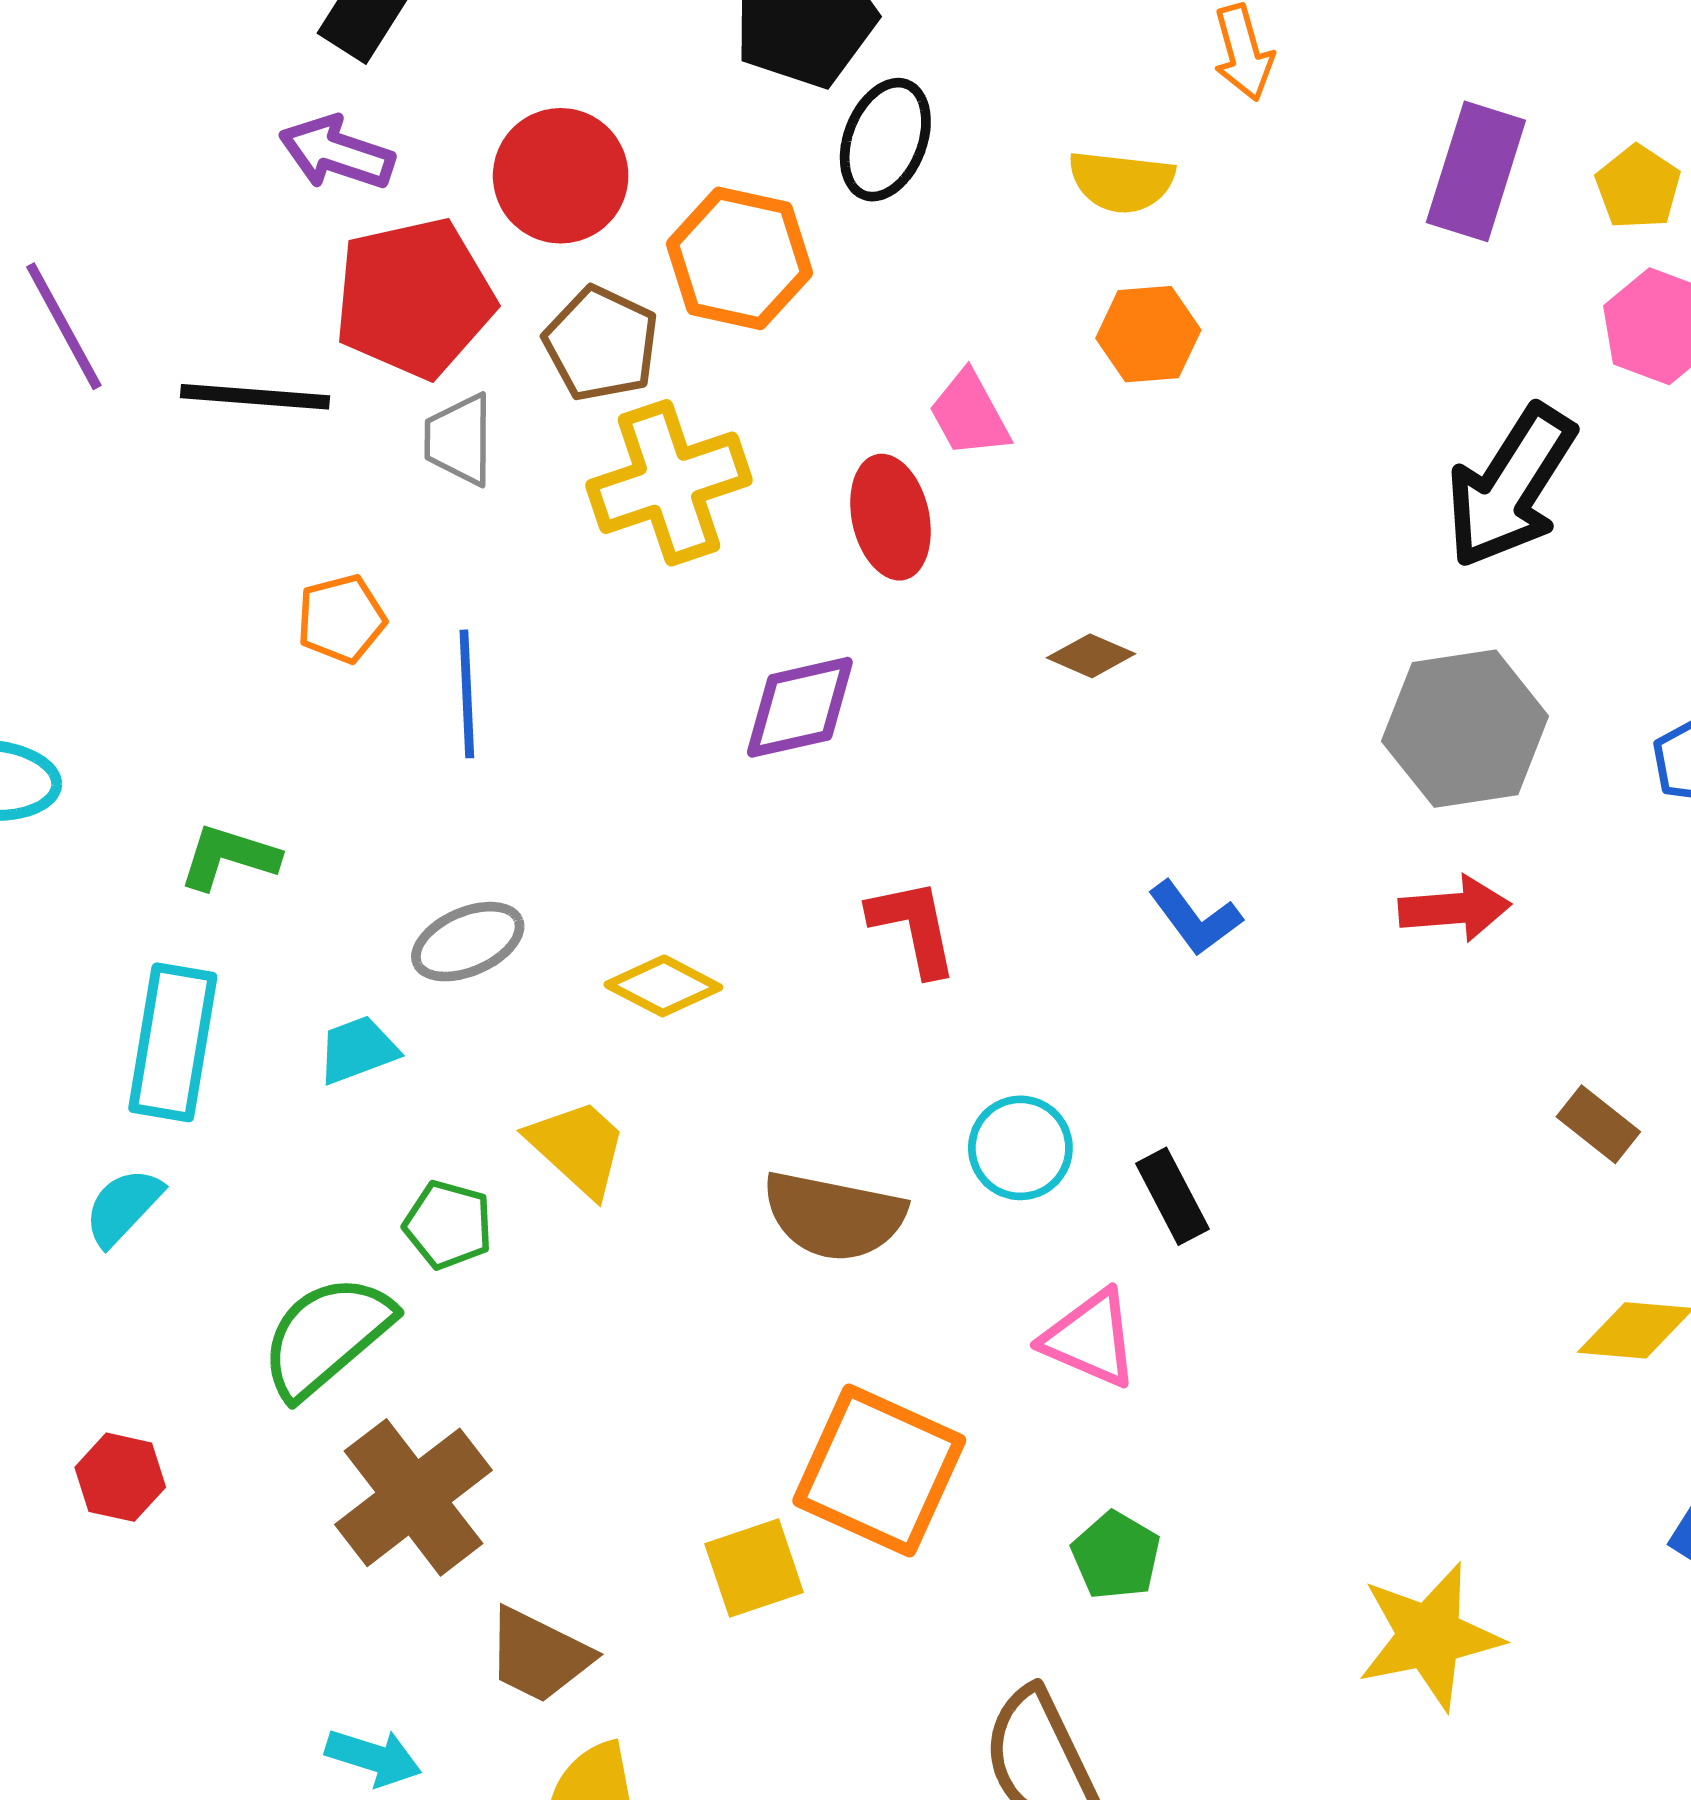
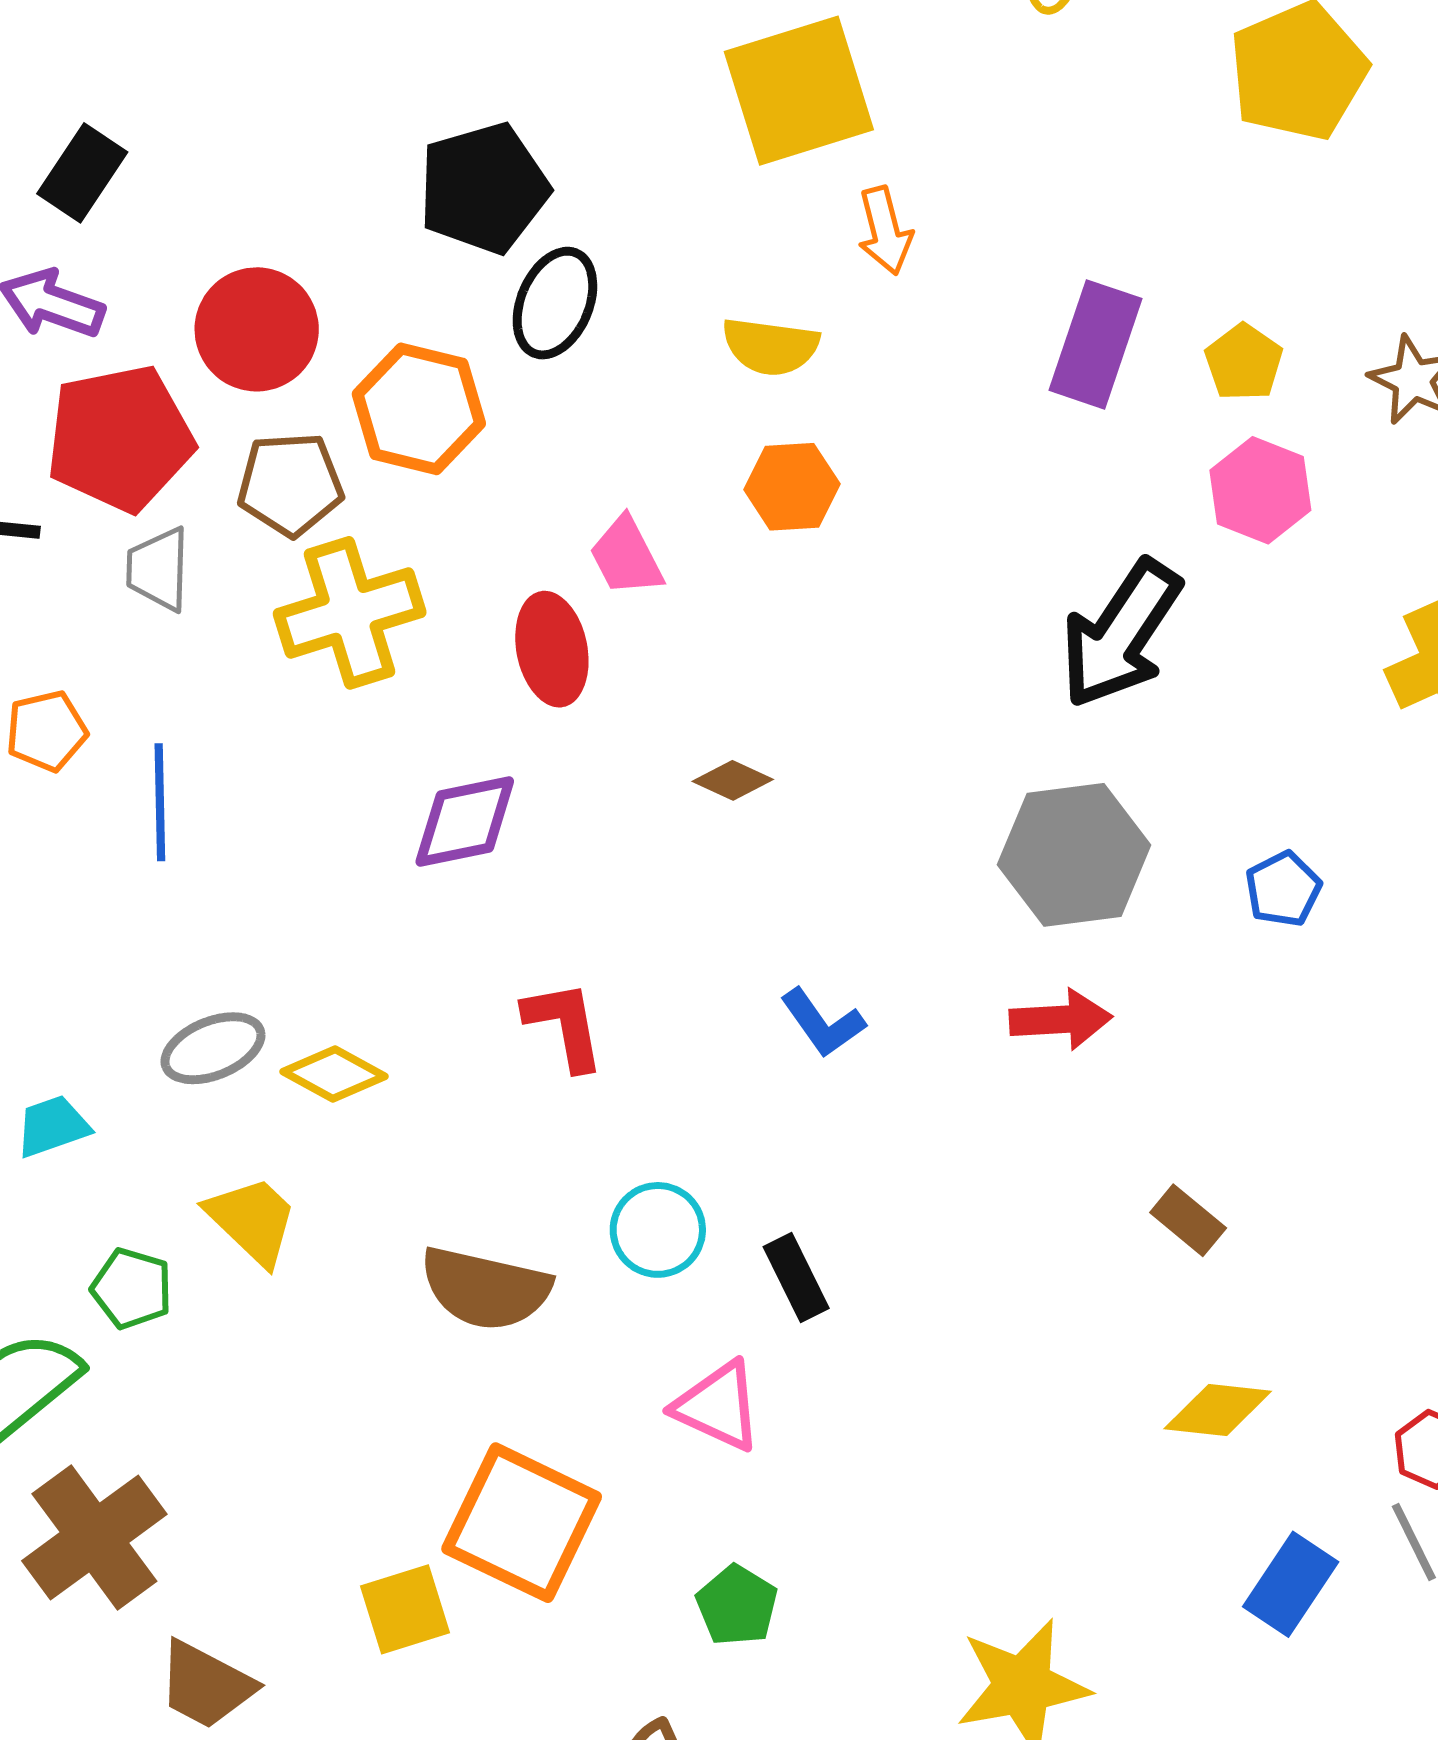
brown pentagon: (601, 344) -> (290, 484), turned -30
gray ellipse: (468, 942) -> (213, 1048), moved

